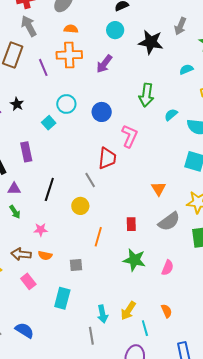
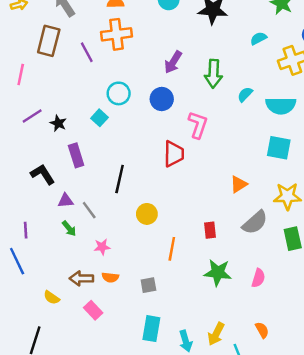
purple arrow: (104, 64) -> (173, 62), moved
black star: (17, 104) -> (58, 123), moved
gray line: (90, 180) -> (89, 210), moved
black line: (49, 189) -> (120, 179), moved
orange triangle: (159, 189) -> (239, 184), turned 35
cyan rectangle: (62, 298) -> (151, 329), moved

